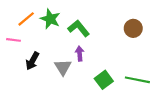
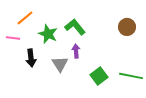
green star: (50, 19) -> (48, 34), moved
black arrow: (32, 61) -> (31, 58), turned -36

